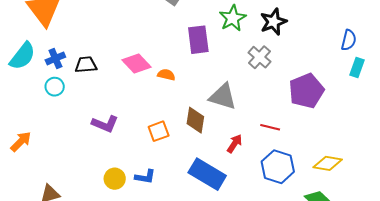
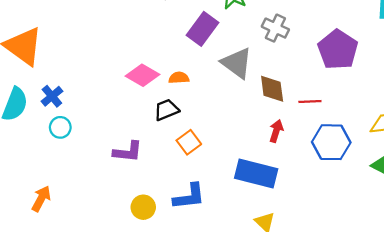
purple rectangle: (198, 40) -> (203, 29), turned 60
black trapezoid: (86, 65) -> (166, 110), moved
gray triangle: (223, 97) -> (237, 63), moved, turned 36
brown diamond: (195, 120) -> (272, 89), moved
blue L-shape: (145, 177) -> (189, 197), size x1.4
yellow circle: (115, 179) -> (143, 207), moved

